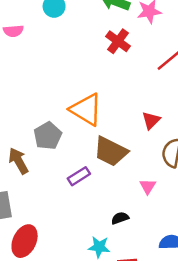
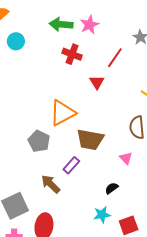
orange triangle: (86, 109) -> (63, 113), turned -44
red triangle: (151, 120) -> (97, 82), moved
brown arrow: (18, 161) -> (51, 184), moved

